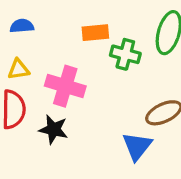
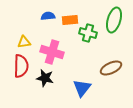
blue semicircle: (22, 26) -> (48, 16), moved
blue triangle: (137, 146) -> (82, 88), moved

